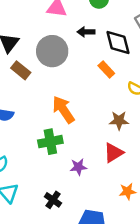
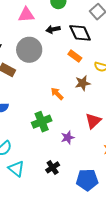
orange arrow: (63, 110) -> (57, 94), moved, size x0.6
brown star: (119, 121) -> (83, 83), moved
black cross: (53, 200) -> (53, 167), turned 32

